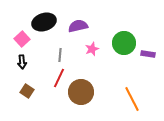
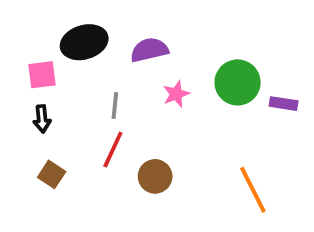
pink square: (22, 39) -> (42, 75), turned 35
brown circle: (81, 92) -> (155, 176), size x0.7

